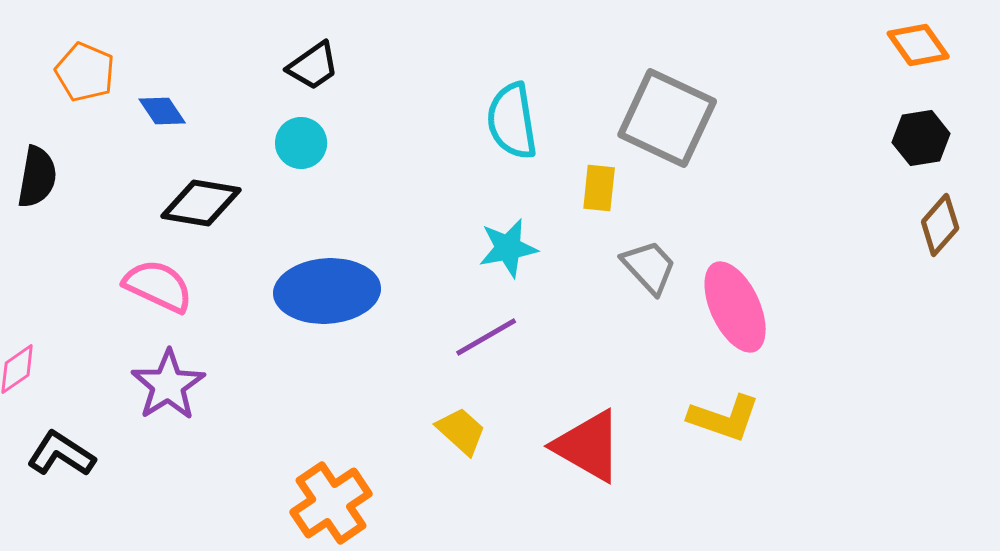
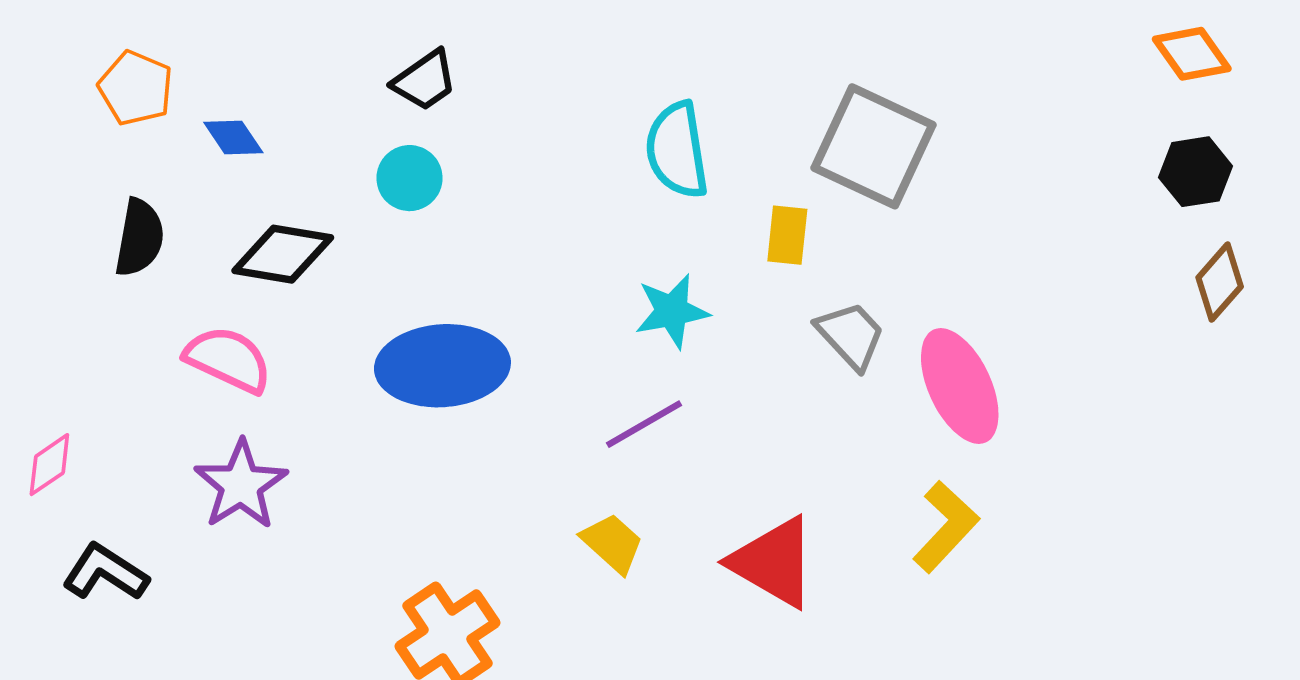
black semicircle: (37, 177) -> (139, 238), moved
yellow L-shape: (724, 418) -> (946, 527), turned -66

